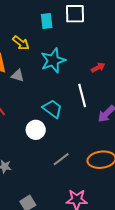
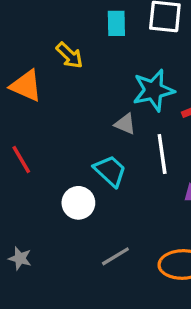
cyan star: (53, 60) -> (153, 90), moved
gray triangle: (18, 76) -> (125, 124), moved

